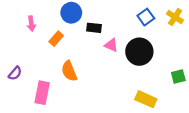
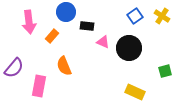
pink arrow: (31, 24) -> (29, 22), size x1.6
purple semicircle: (15, 73) -> (14, 68), size x1.5

